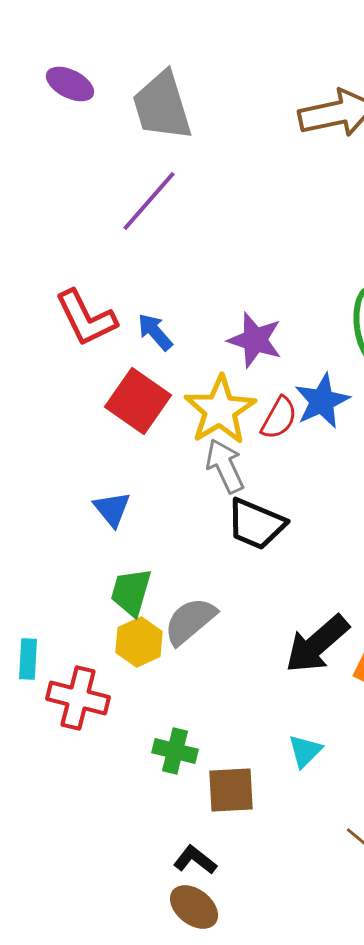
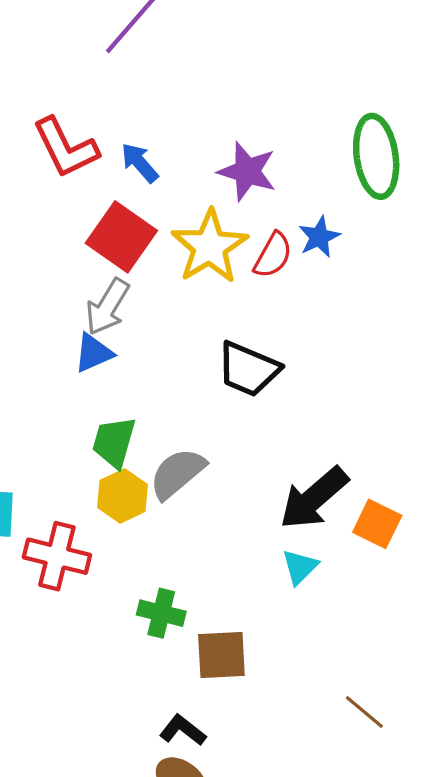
blue star: (322, 401) -> (319, 237), size x0.7
gray arrow: (225, 466) -> (107, 307), moved, turned -124
blue triangle: (112, 509) -> (93, 353), turned 45
cyan triangle: (305, 751) -> (300, 567), moved

